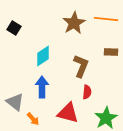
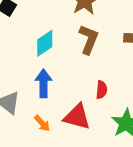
brown L-shape: (81, 66) -> (89, 39), moved
orange arrow: (33, 119) -> (42, 123), moved

